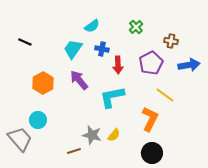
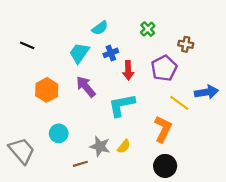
blue cross: (102, 49) -> (111, 53), turned -32
blue arrow: (189, 65) -> (206, 92), moved
cyan circle: (38, 120) -> (59, 133), moved

